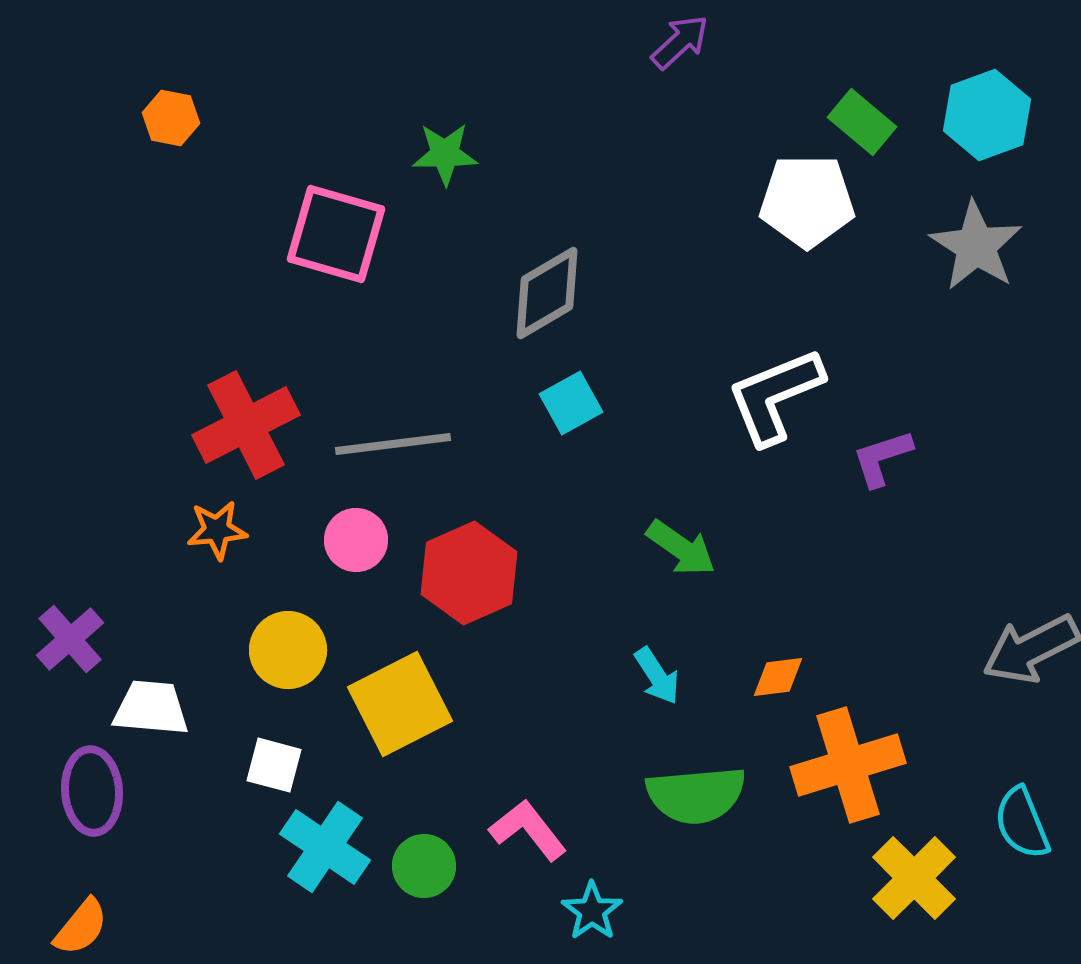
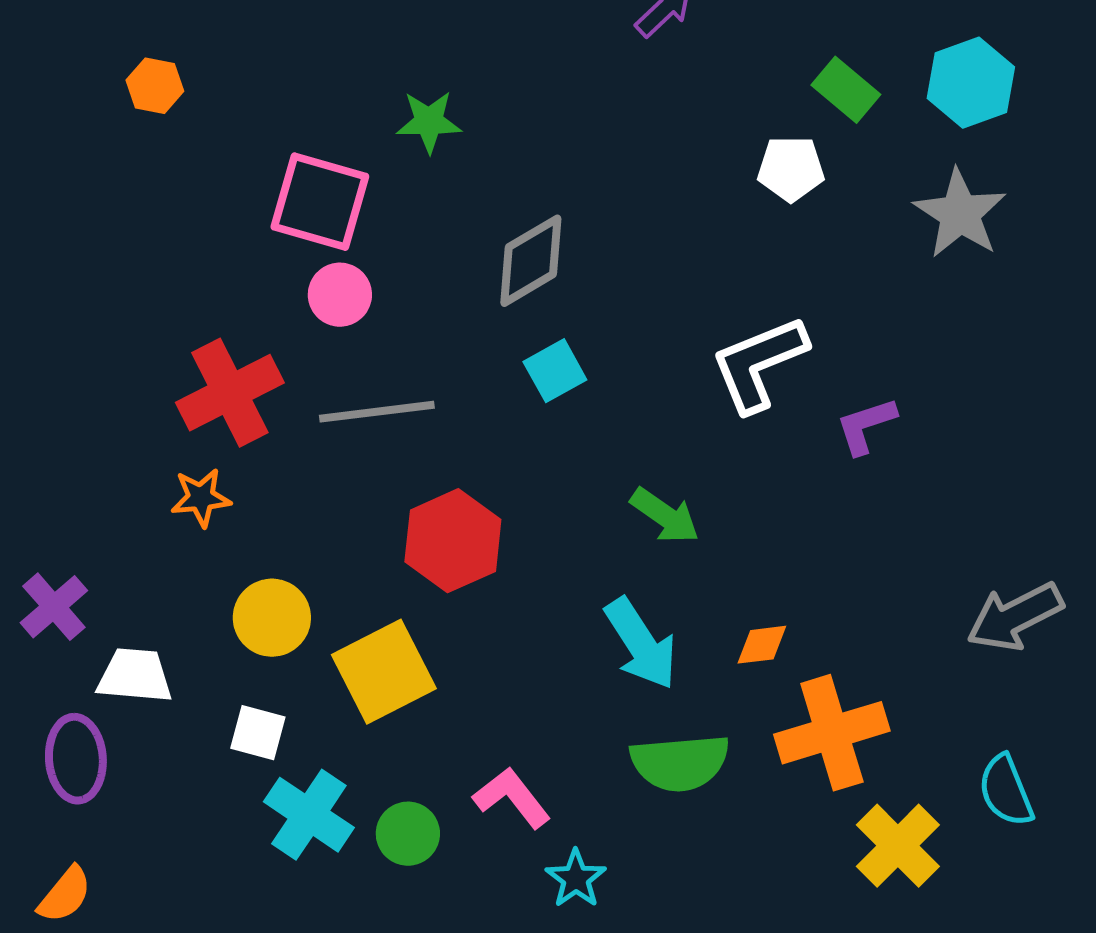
white pentagon: (807, 201) -> (791, 169), size x0.7
pink circle: (356, 540) -> (340, 295), moved
cyan arrow: (657, 676) -> (641, 644), size x1.6

